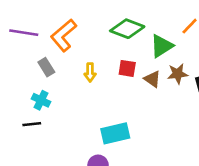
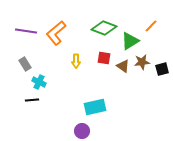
gray rectangle: (46, 67) -> (25, 64), moved

